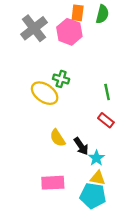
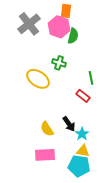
green semicircle: (102, 14) -> (73, 36), moved
green cross: (61, 79) -> (59, 63), moved
red rectangle: (106, 120) -> (83, 96), moved
yellow semicircle: (58, 138) -> (47, 129), moved

